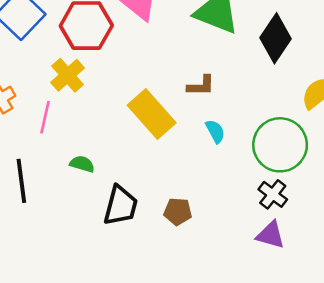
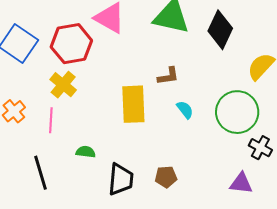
yellow rectangle: (152, 114) -> (133, 104), turned 48
black cross: (273, 194) -> (260, 148), moved

